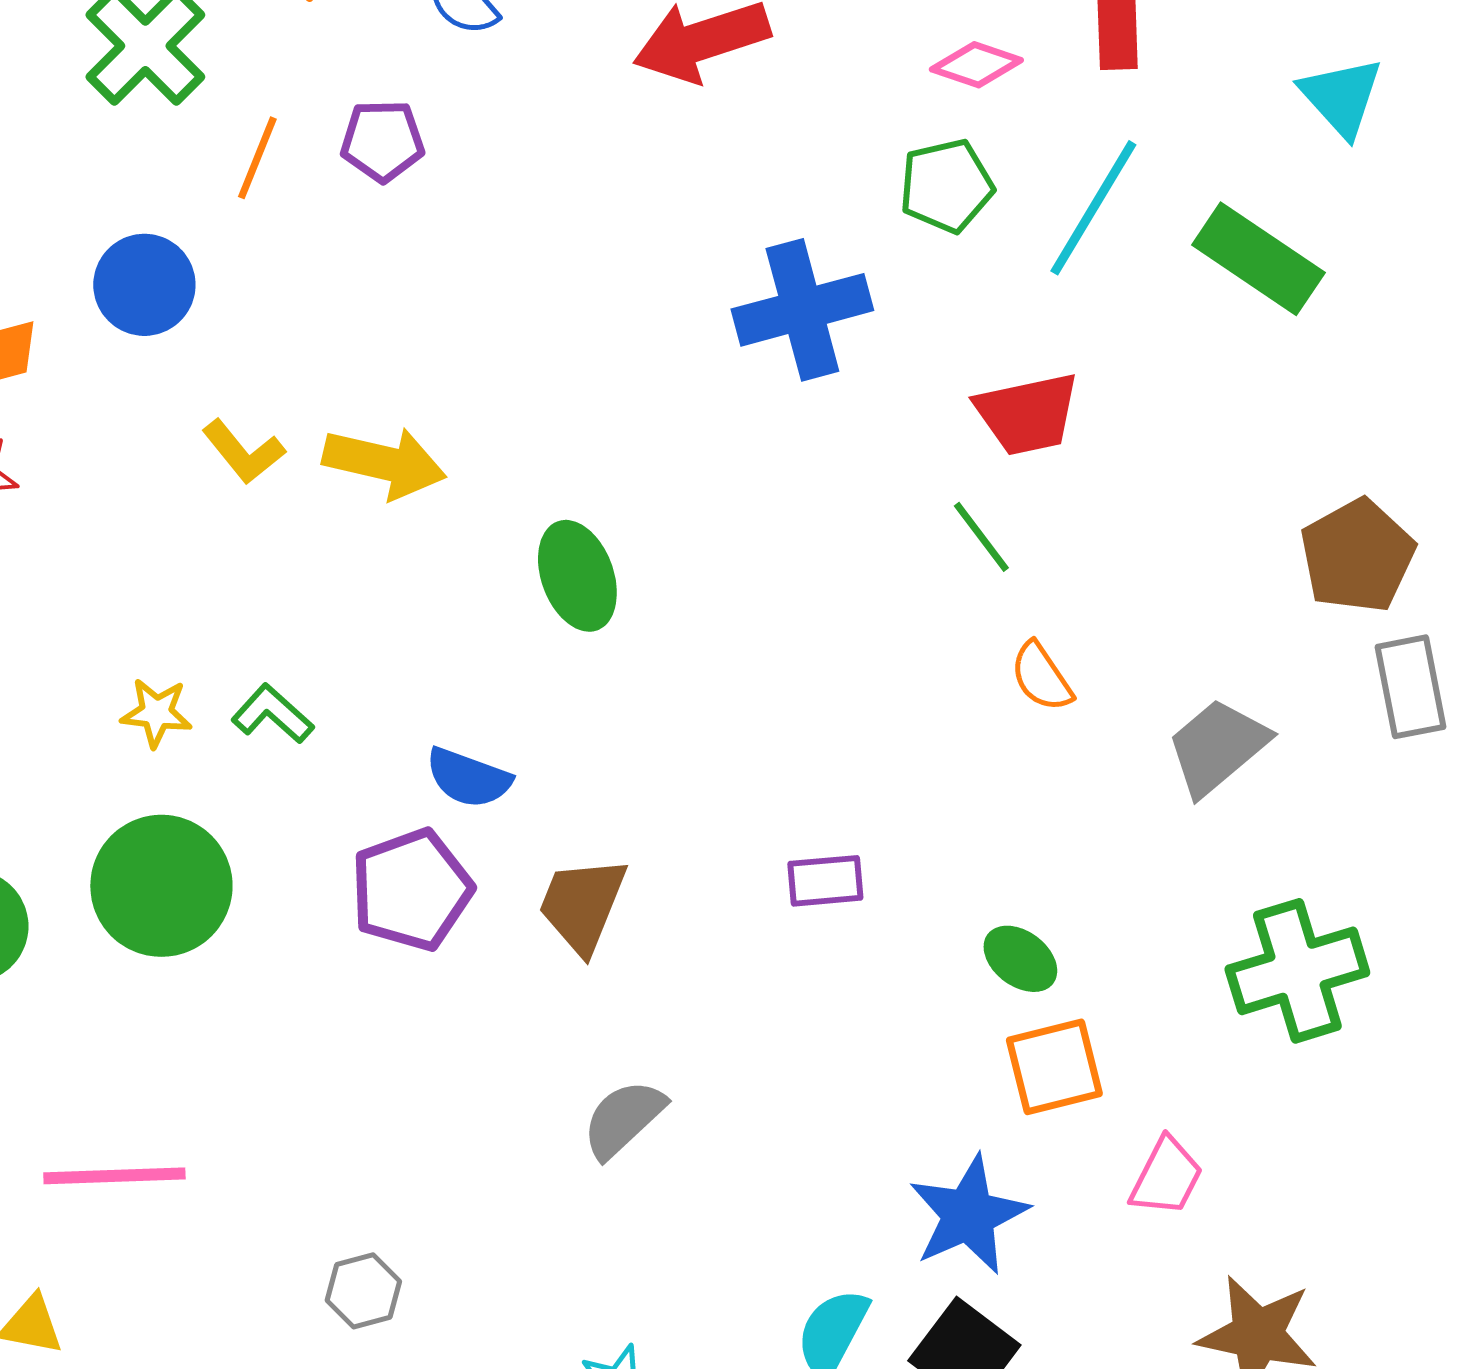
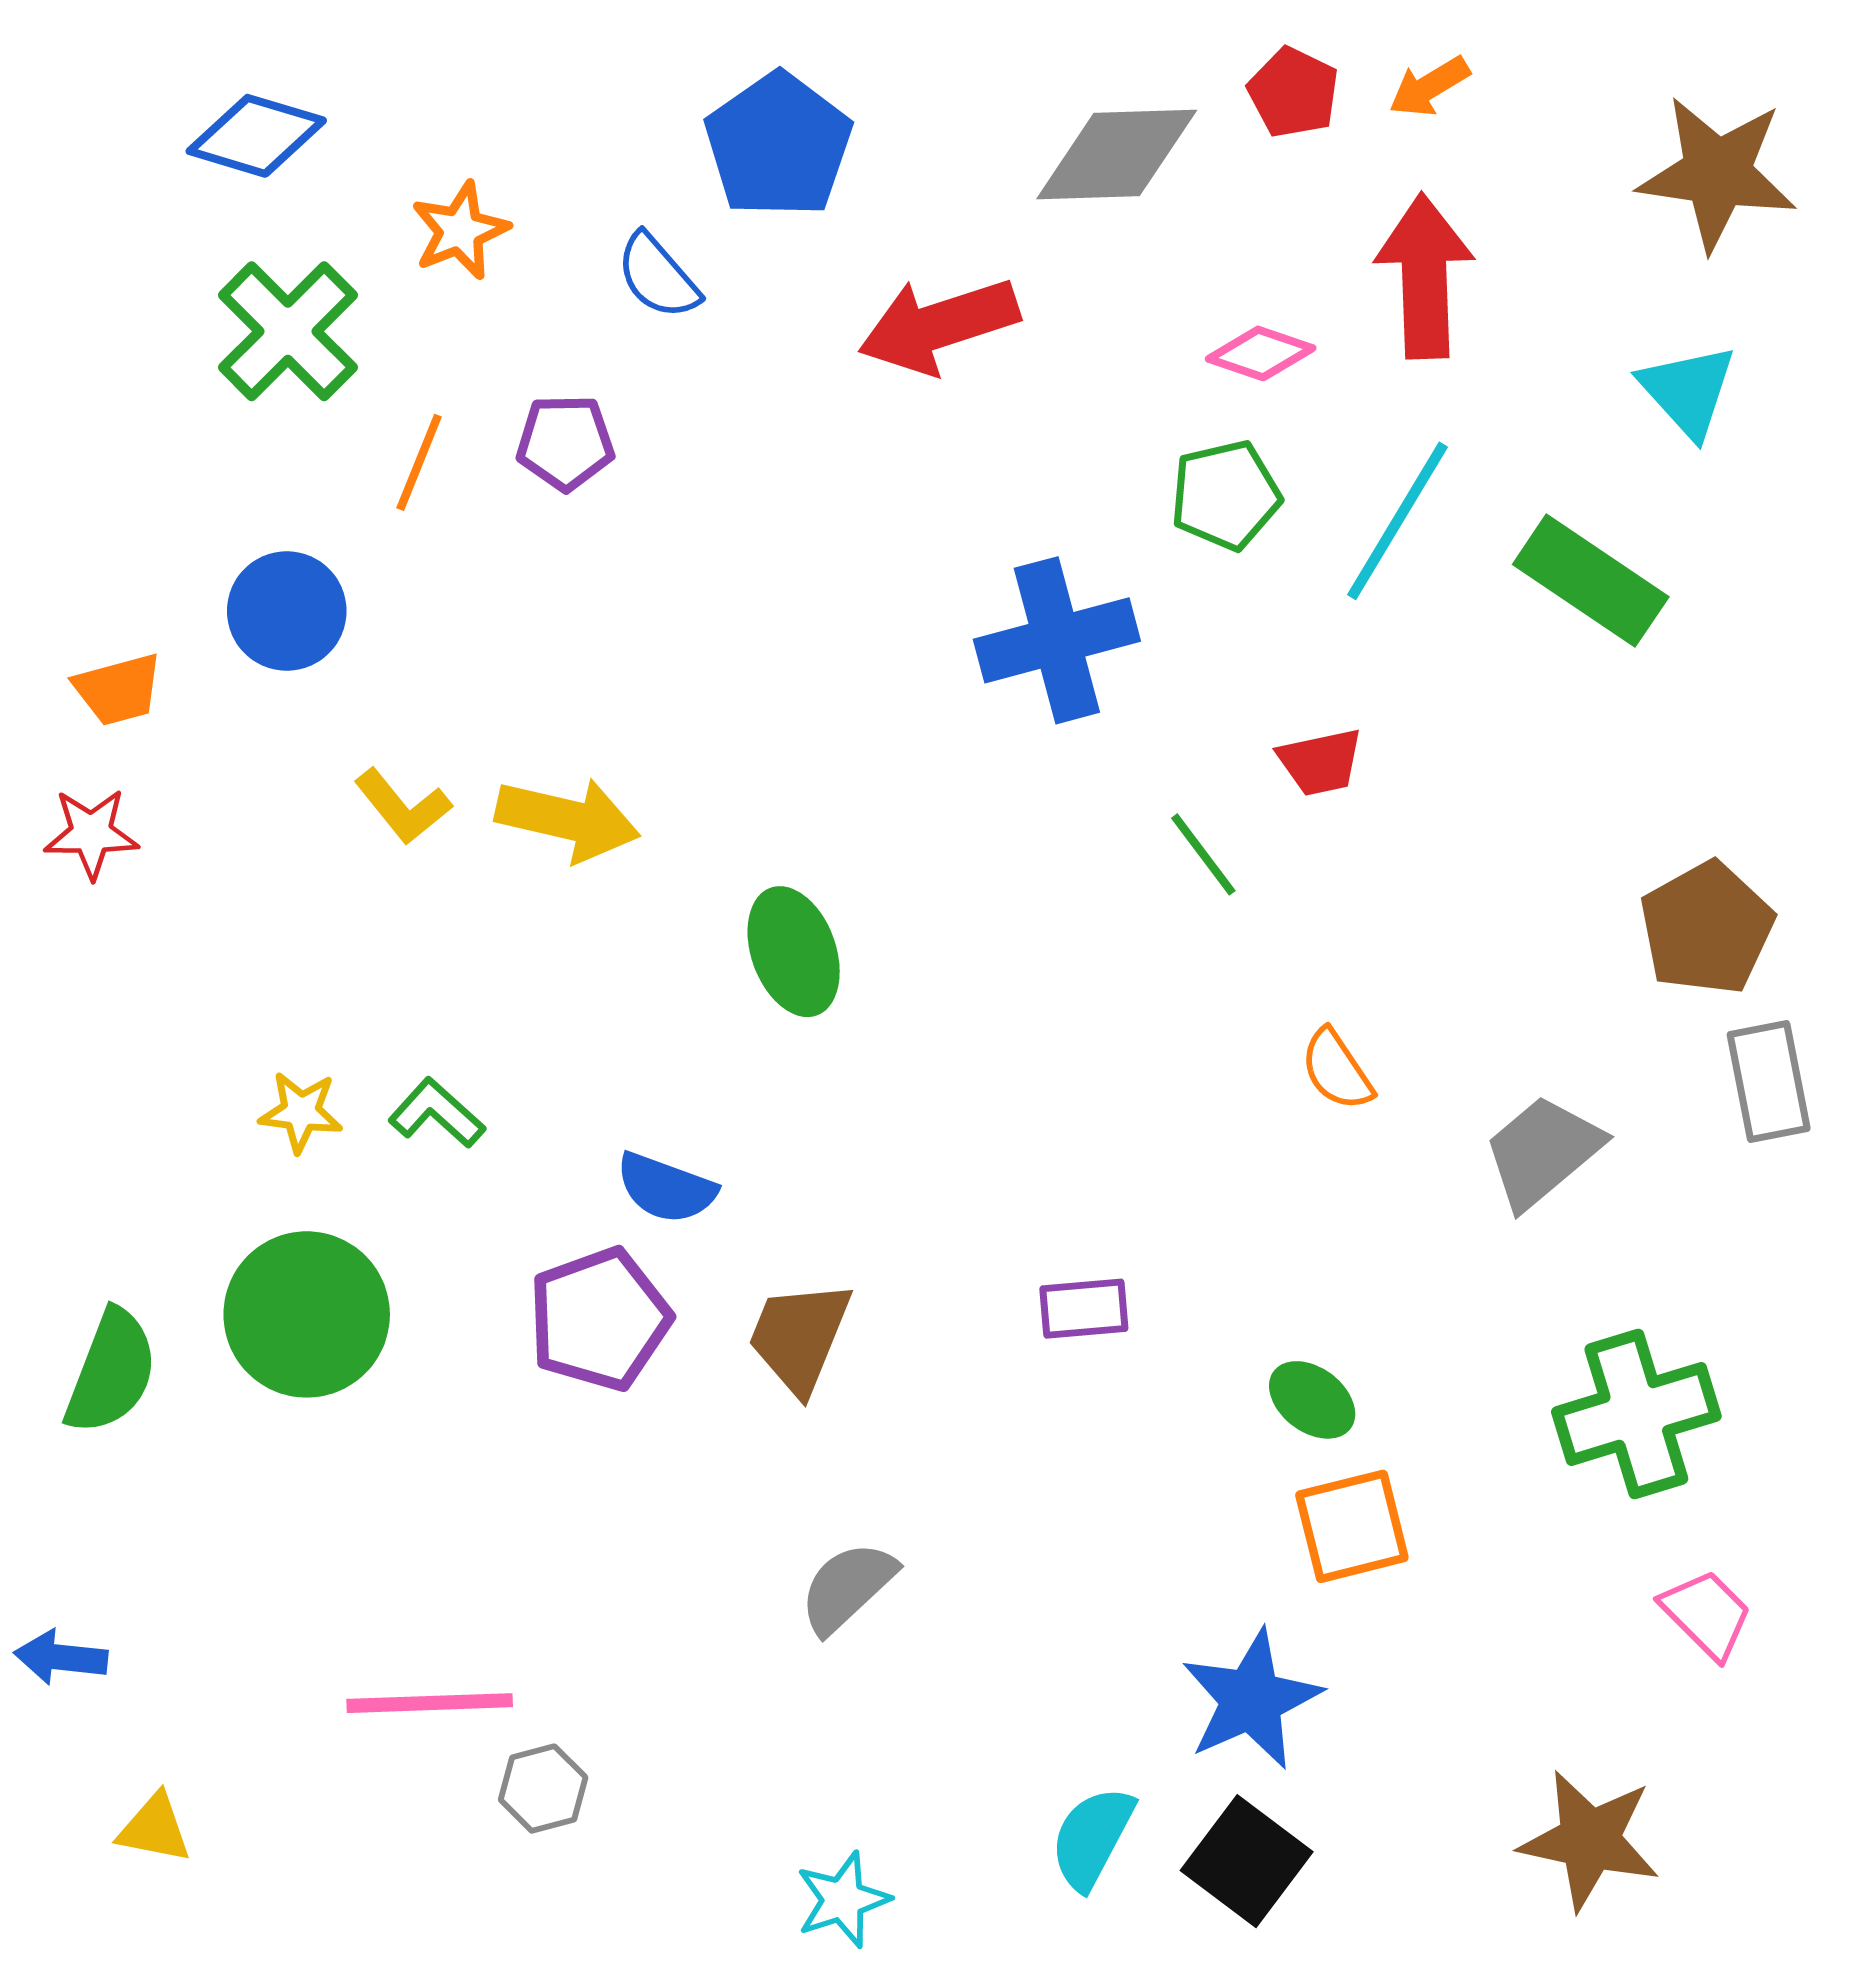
red trapezoid: (1027, 414) -> (1320, 762), size x0.7
green line: (981, 537) -> (1203, 854), moved
pink line: (114, 1176) -> (430, 1703), moved
pink trapezoid: (1166, 1177) -> (1707, 1614), moved, turned -72

